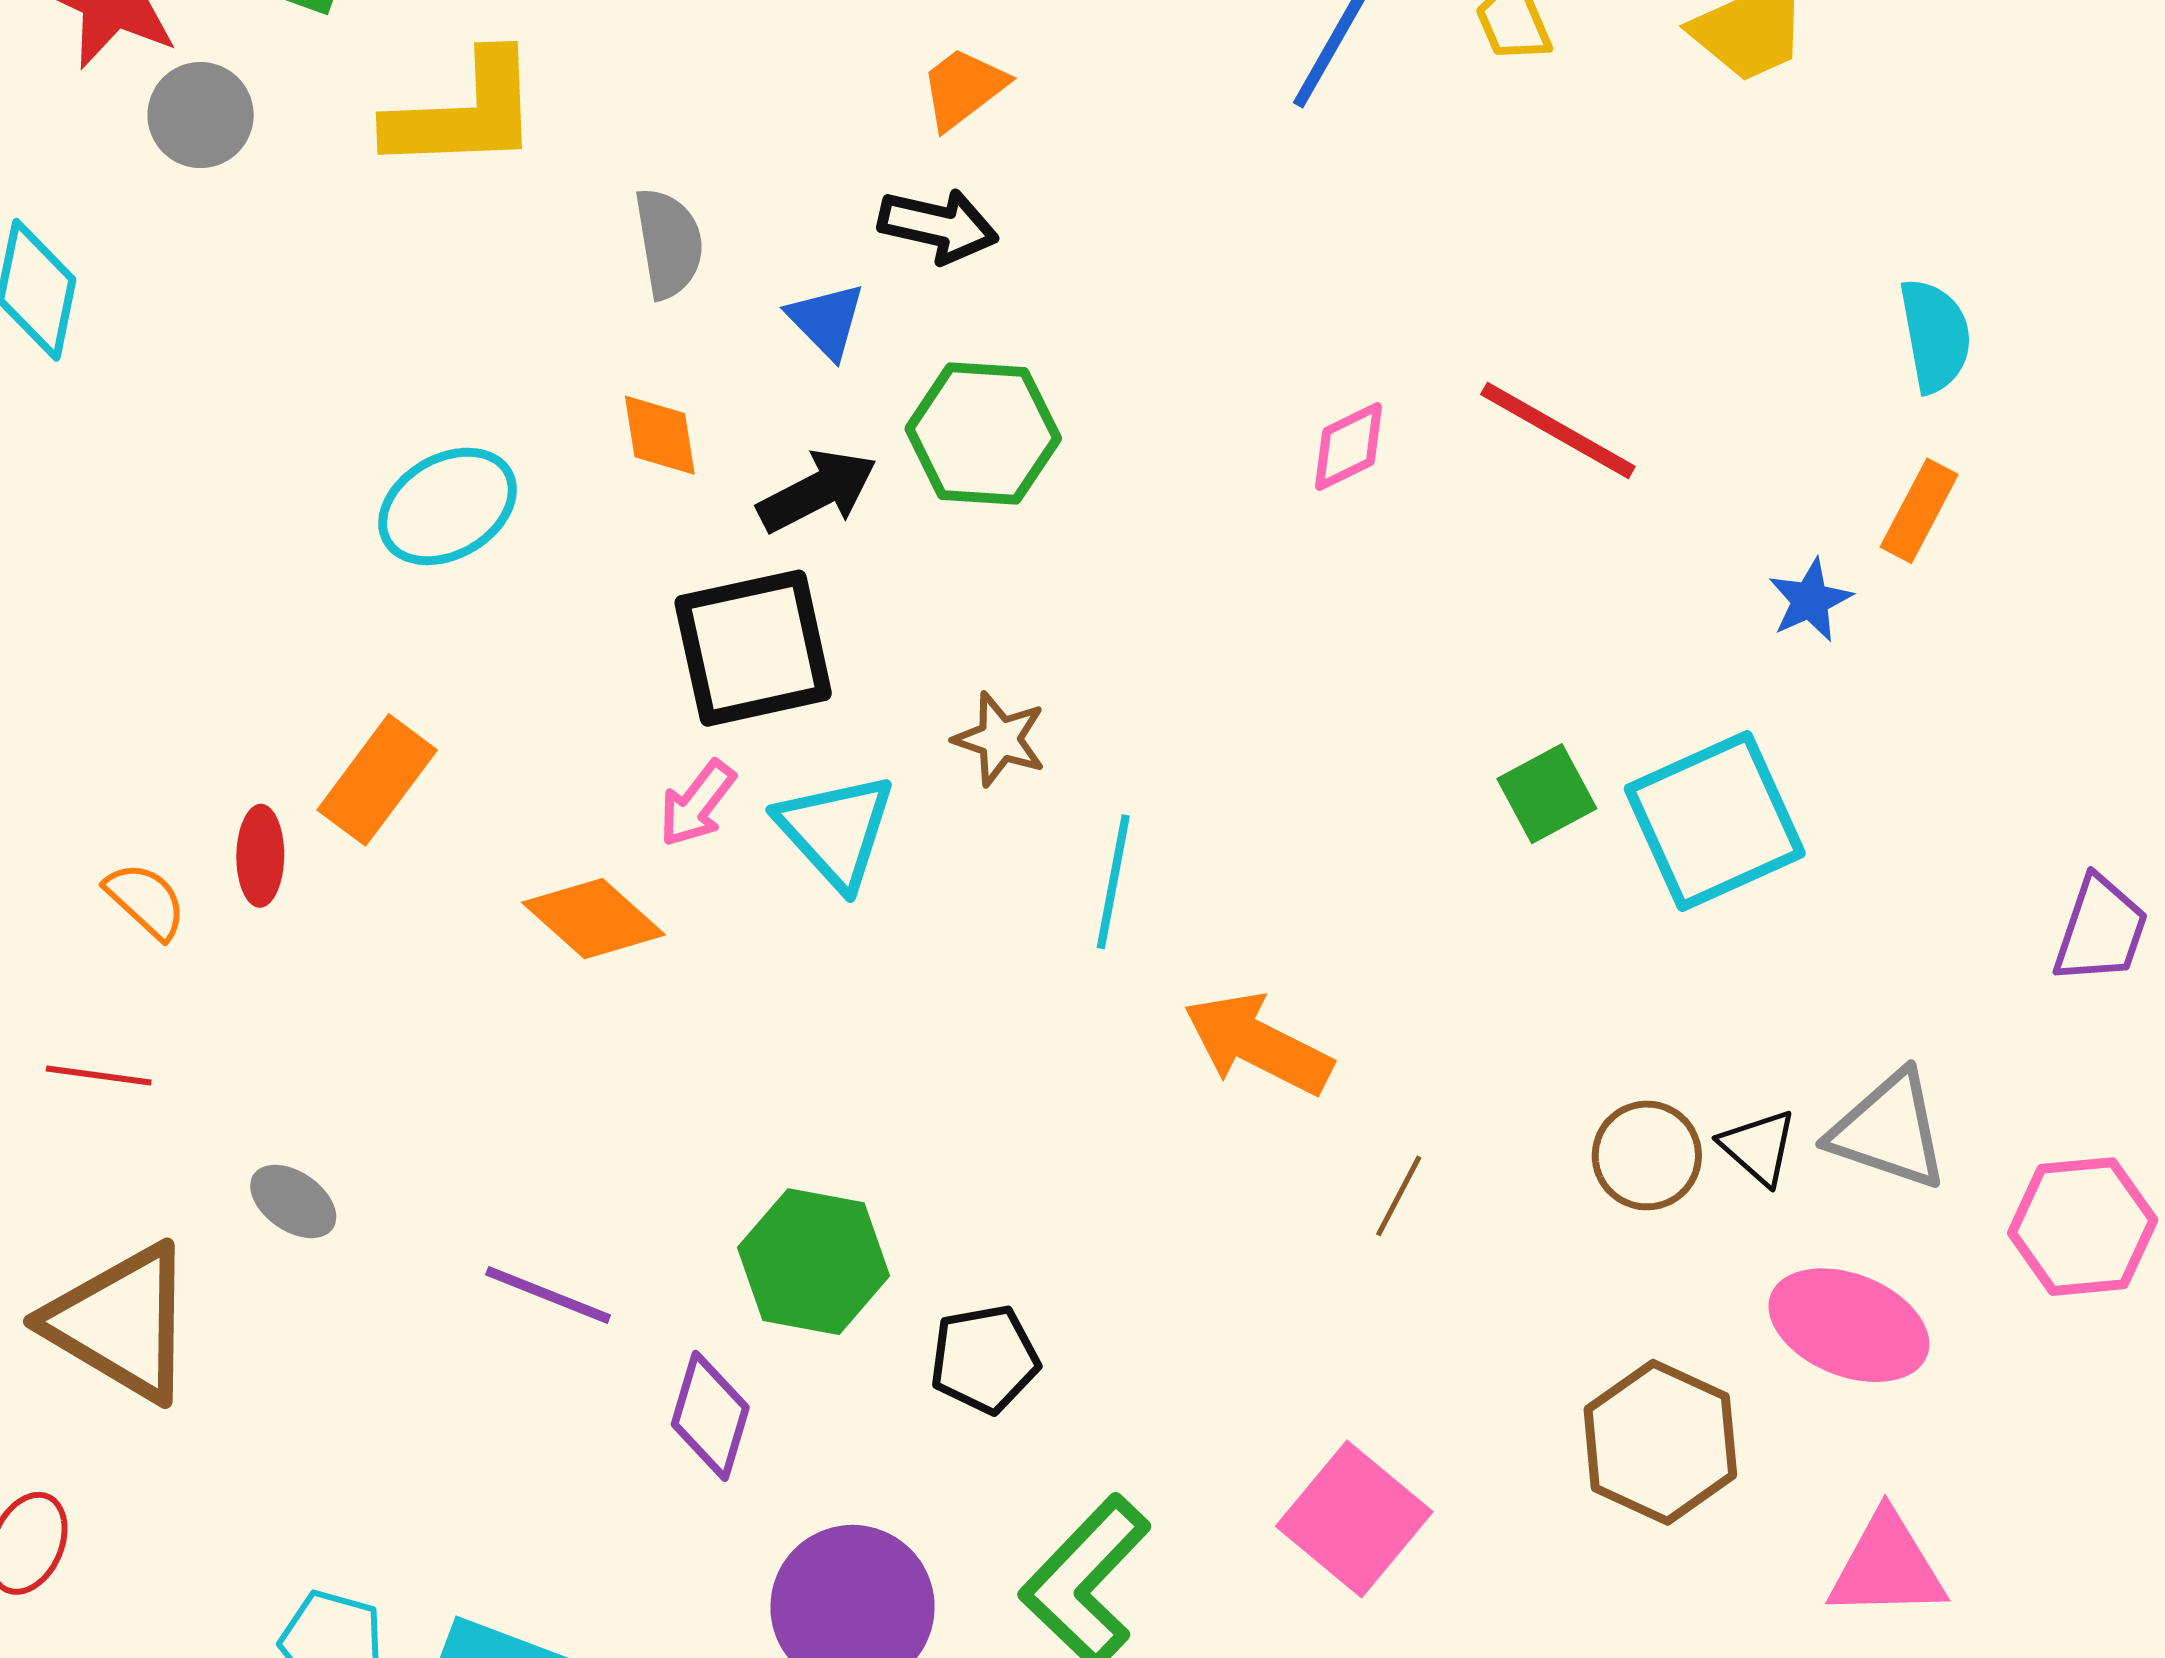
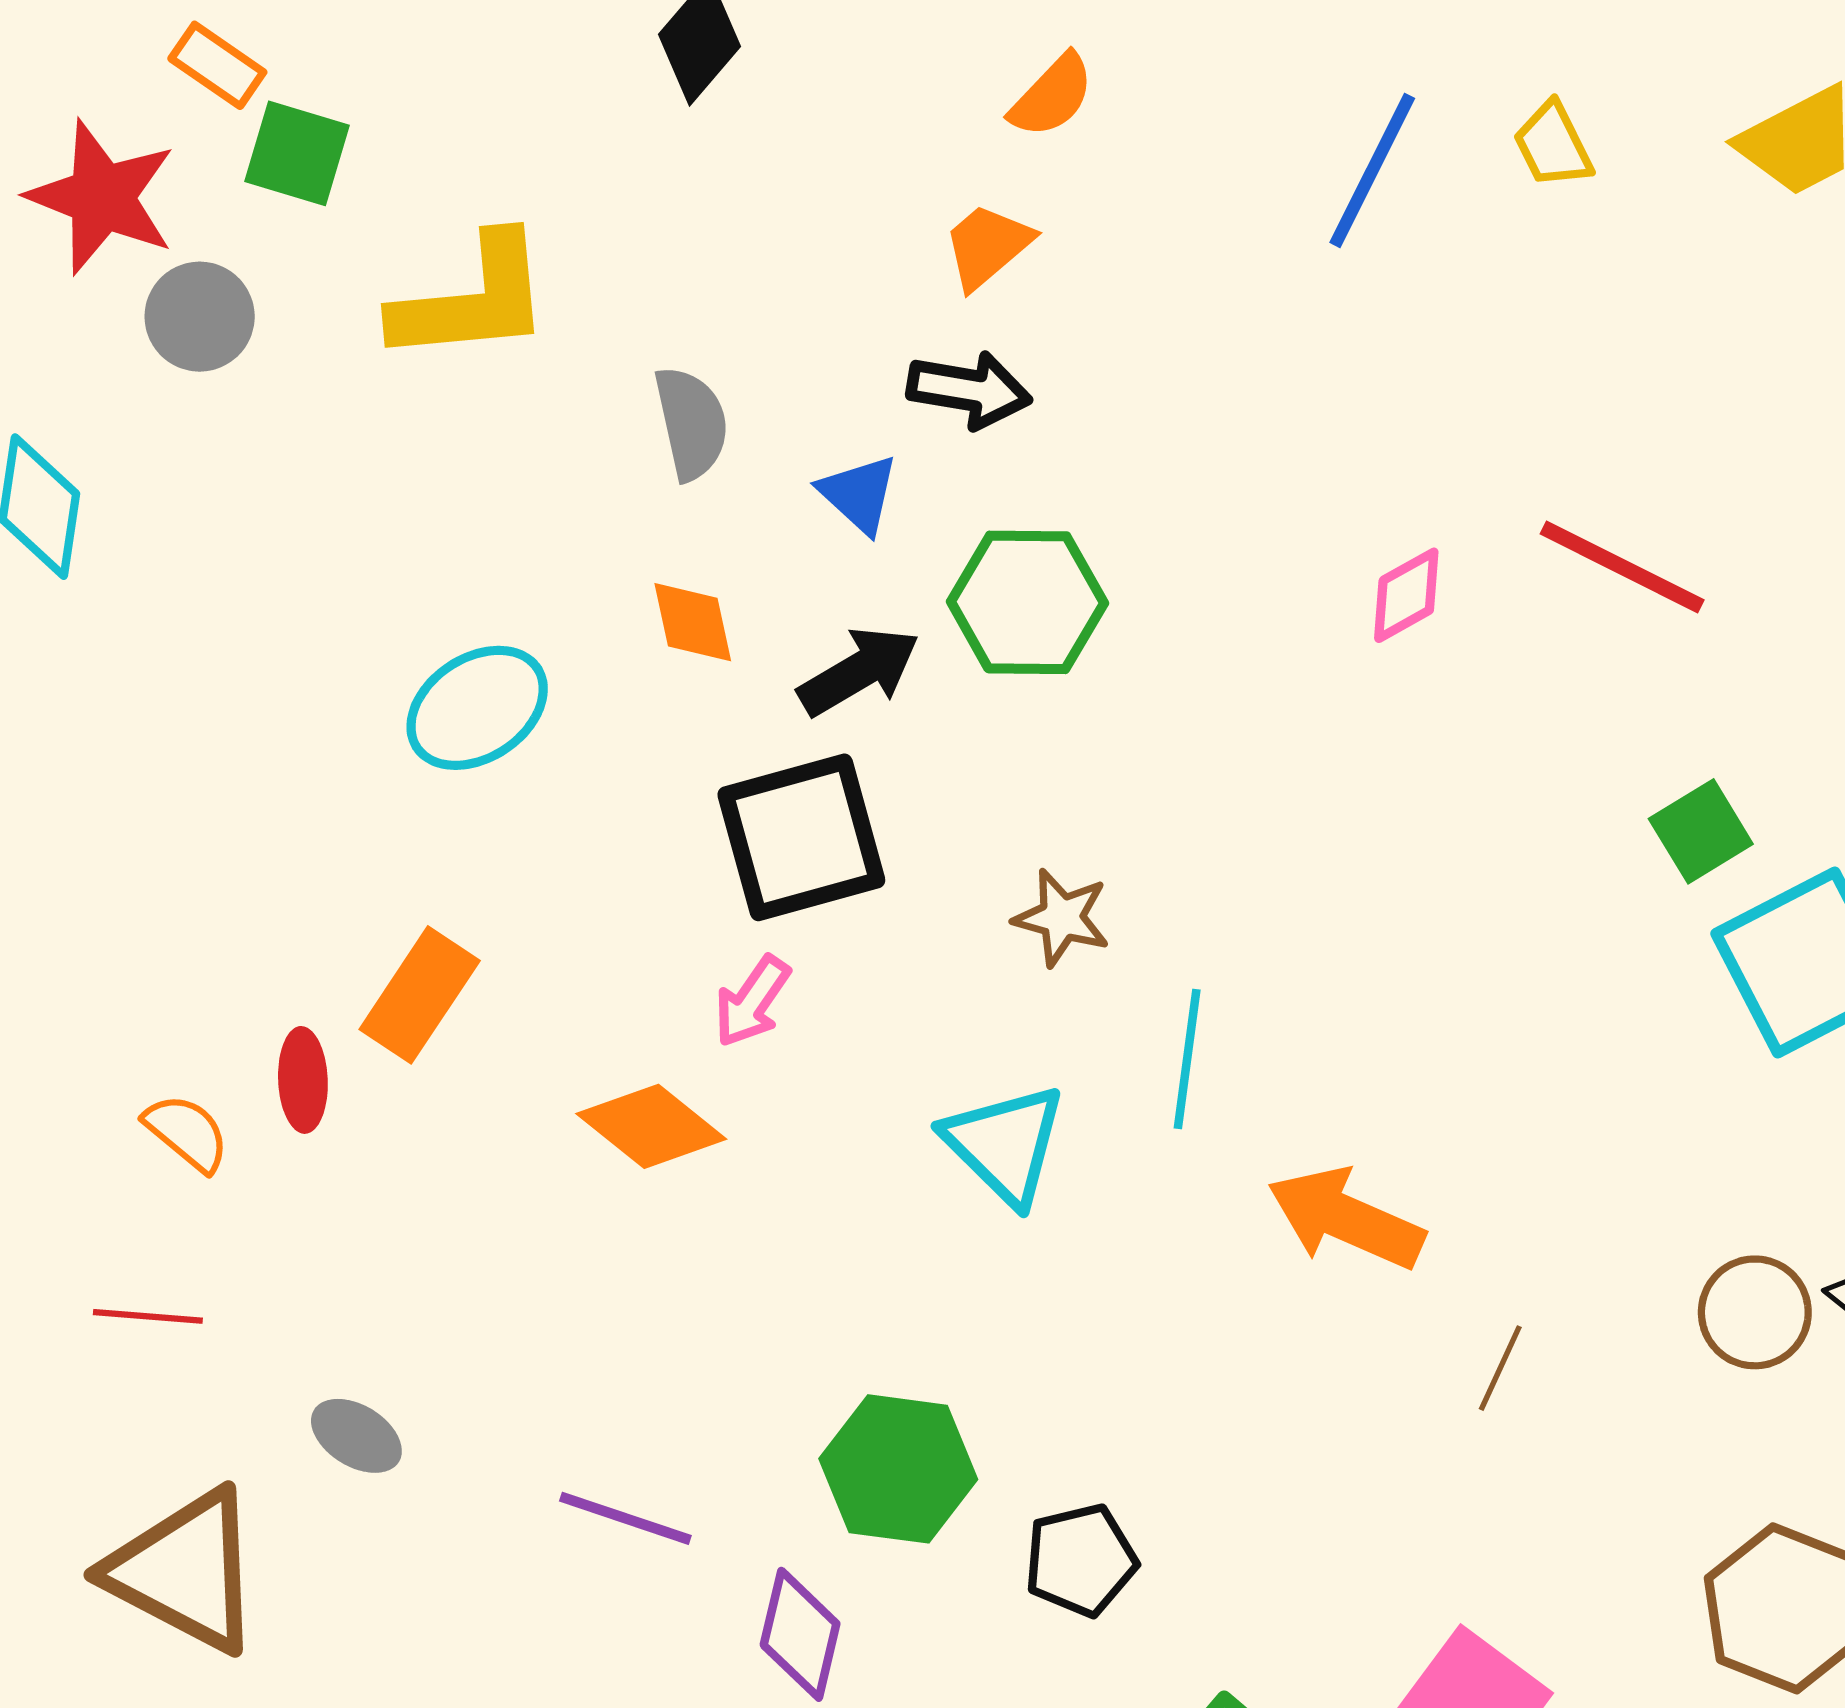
green square: (1547, 794) -> (1701, 831), moved
cyan triangle: (836, 831) -> (1005, 1144), moved

